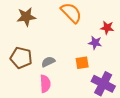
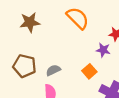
orange square: (82, 63) -> (89, 71), turned -32

